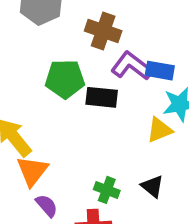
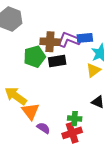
brown cross: (103, 31) -> (50, 42), moved
green cross: (107, 190) -> (75, 119), moved

